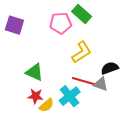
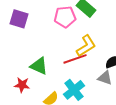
red line: (84, 81) -> (75, 59), moved, turned -35
red star: (36, 96) -> (22, 85), moved

